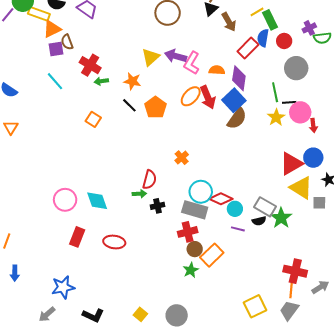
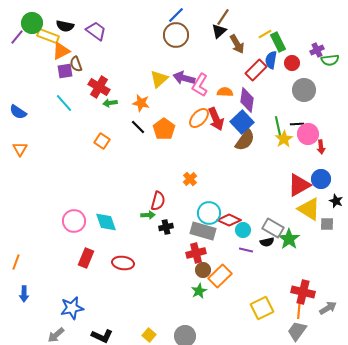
green line: (275, 92) -> (278, 126), moved
yellow square: (255, 306) -> (262, 308), moved

